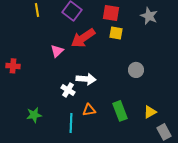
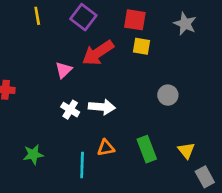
white cross: (68, 90) -> (70, 110), moved
yellow triangle: (150, 112) -> (186, 150), turned -40

